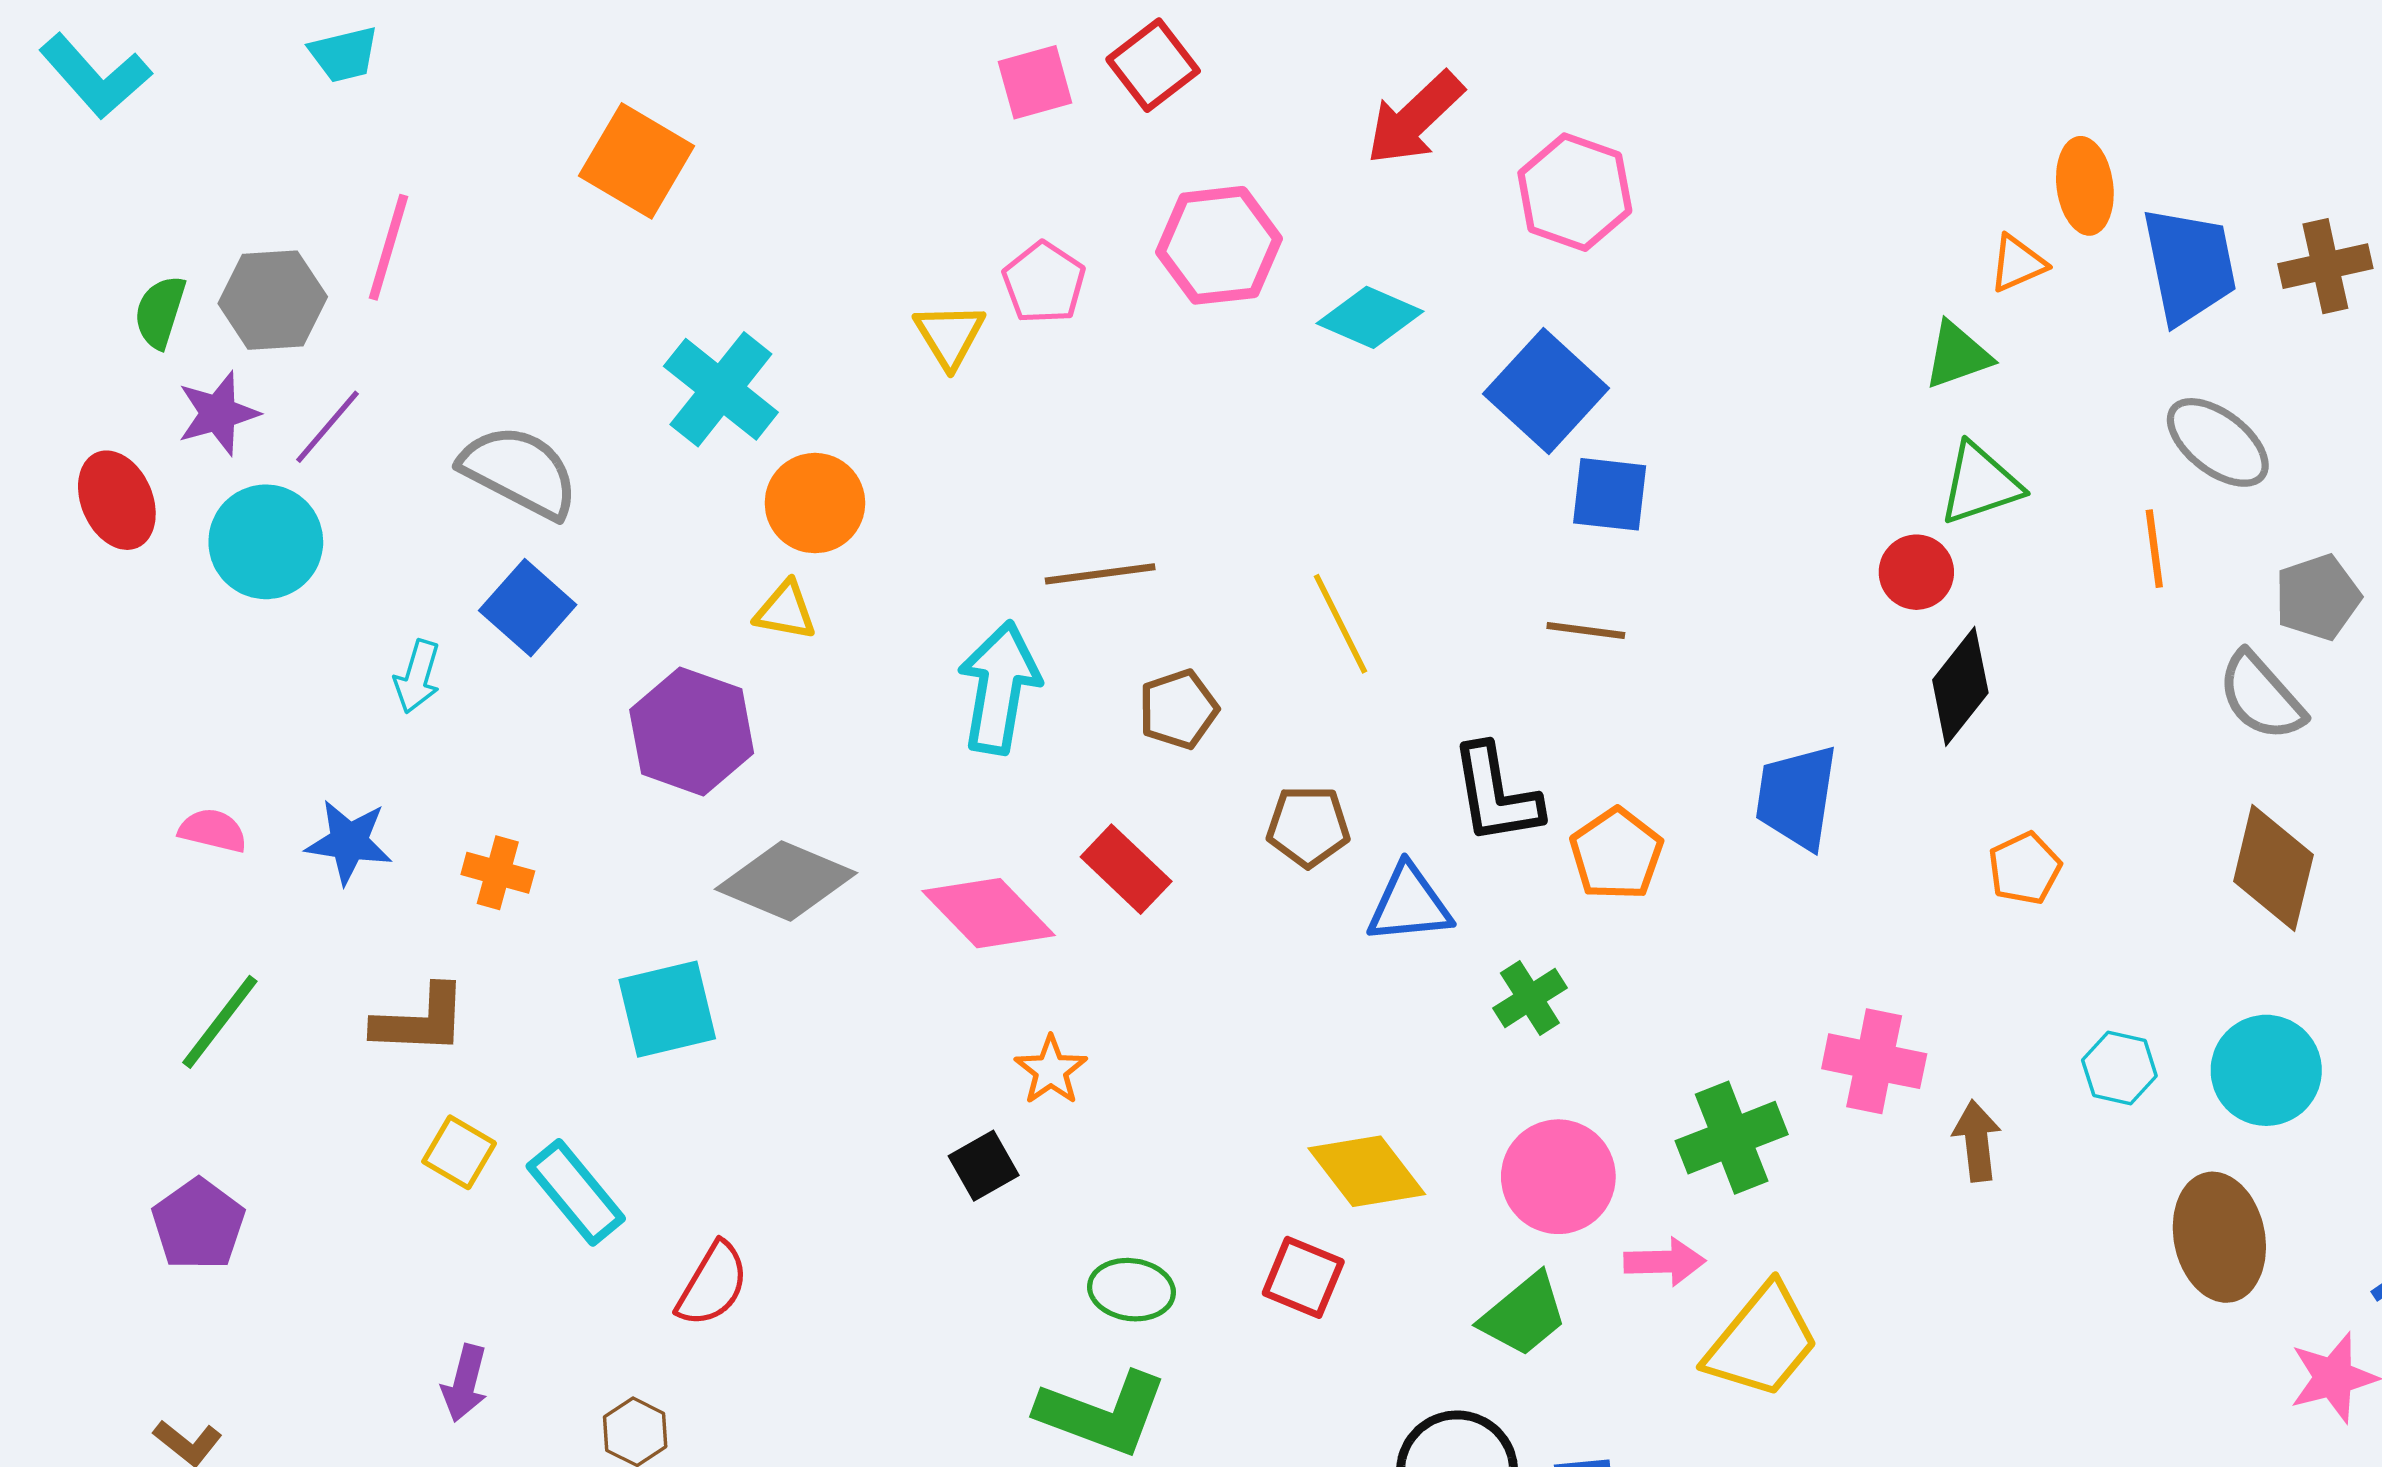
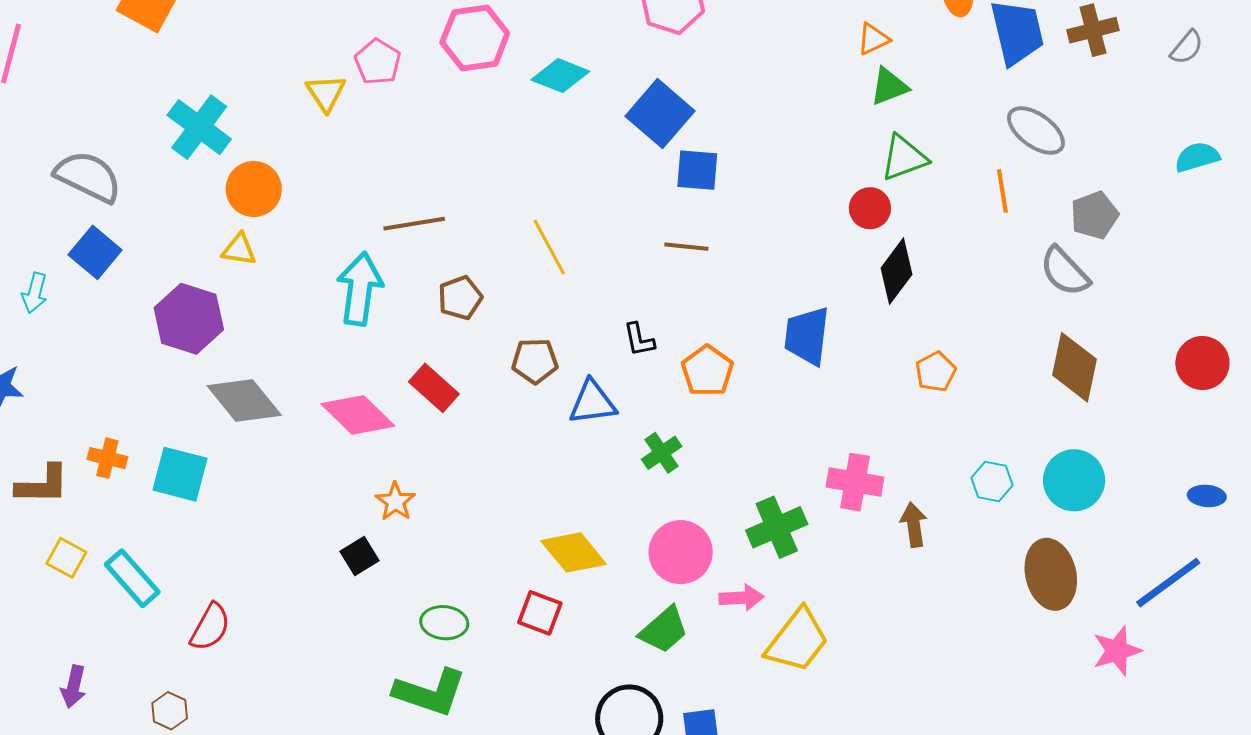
orange triangle: (2018, 263) -> (873, 39), moved
black L-shape: (1496, 794) -> (639, 340), size x0.6
orange cross: (498, 873) -> (107, 458), moved
gray diamond: (786, 881) -> (244, 401), turned 30
cyan square: (667, 1009) -> (180, 474), turned 30

